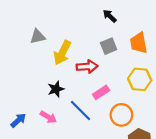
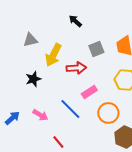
black arrow: (110, 16) -> (75, 21), moved
black star: (56, 89) -> (33, 79), moved

